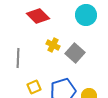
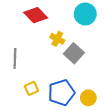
yellow cross: (53, 45) -> (57, 39), moved

